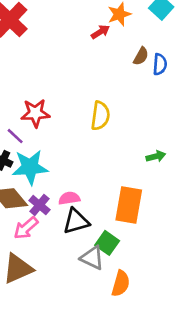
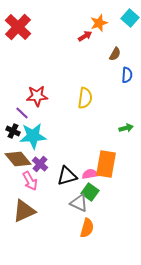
blue semicircle: (160, 64) -> (127, 75), moved
pink semicircle: (69, 198) -> (90, 174), moved
pink arrow: (26, 228) -> (30, 181), turned -78
orange semicircle: (121, 284) -> (87, 228), moved

